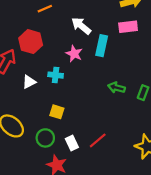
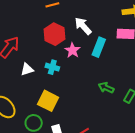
red hexagon: (31, 42) -> (55, 34), moved
yellow square: (57, 112) -> (48, 101), size x1.5

